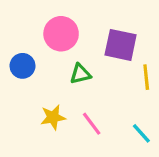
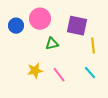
blue circle: (22, 66) -> (16, 26), moved
cyan line: (141, 133) -> (90, 73), moved

